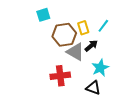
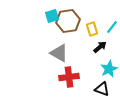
brown hexagon: (64, 35) -> (68, 21), moved
gray triangle: (75, 52) -> (59, 53), moved

